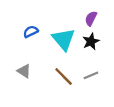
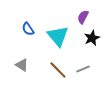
blue semicircle: (31, 32) -> (28, 29), turned -96
black star: (91, 41) -> (92, 38), moved

